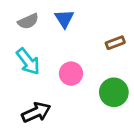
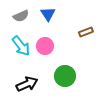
pink circle: (71, 74) -> (45, 46), moved
green circle: (114, 92) -> (65, 76), moved

